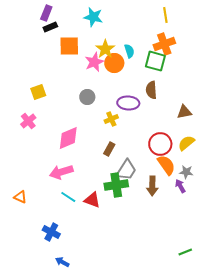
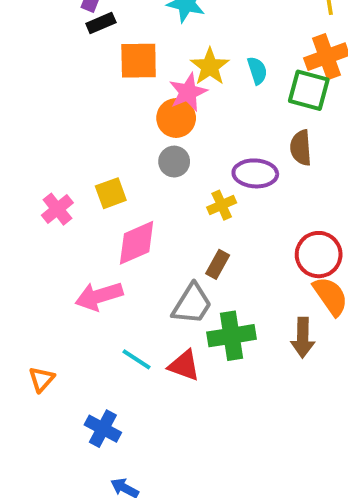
orange circle: (114, 63) -> (176, 118), moved
yellow square: (38, 92) -> (111, 193), moved
gray trapezoid: (126, 170) -> (192, 304), moved
pink arrow: (61, 172) -> (99, 296), moved
orange triangle: (20, 197) -> (42, 379), moved, turned 48

